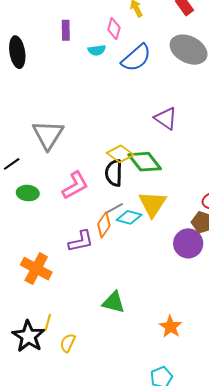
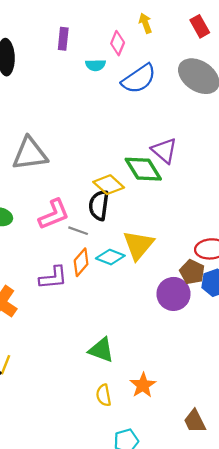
gray triangle: (48, 135) -> (30, 154), turned 44
green diamond: (145, 162) -> (143, 169), moved
gray line: (115, 208) -> (78, 231), moved, turned 42
green triangle: (114, 302) -> (101, 350), moved
yellow semicircle: (68, 343) -> (104, 395), moved, turned -42

